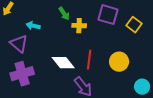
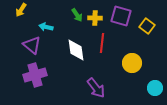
yellow cross: (79, 26) -> (95, 18), moved
red line: (89, 60) -> (102, 43), moved
white diamond: (63, 63) -> (76, 50), moved, turned 30

